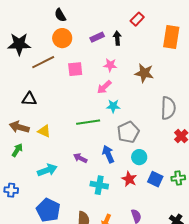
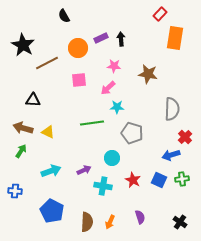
red rectangle: (137, 19) -> (160, 14), moved
orange circle: (62, 38) -> (78, 48), moved
black star: (19, 44) -> (23, 45), turned 30
pink square: (75, 69) -> (79, 80), moved
gray pentagon: (128, 132) -> (132, 133), turned -30
blue arrow: (108, 154) -> (171, 155), moved, turned -84
cyan circle: (139, 157) -> (112, 158), moved
purple arrow: (80, 158) -> (84, 170), moved, turned 128

